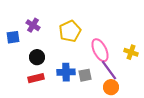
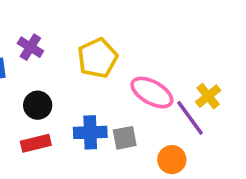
pink ellipse: (100, 50) -> (152, 92), turned -35
yellow cross: (131, 52) -> (208, 96), turned 32
purple line: (109, 70) -> (190, 118), moved

